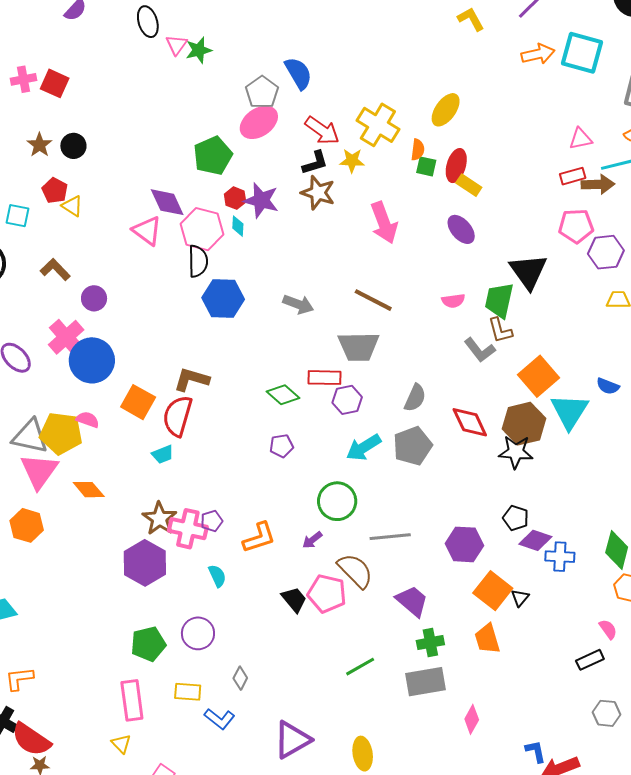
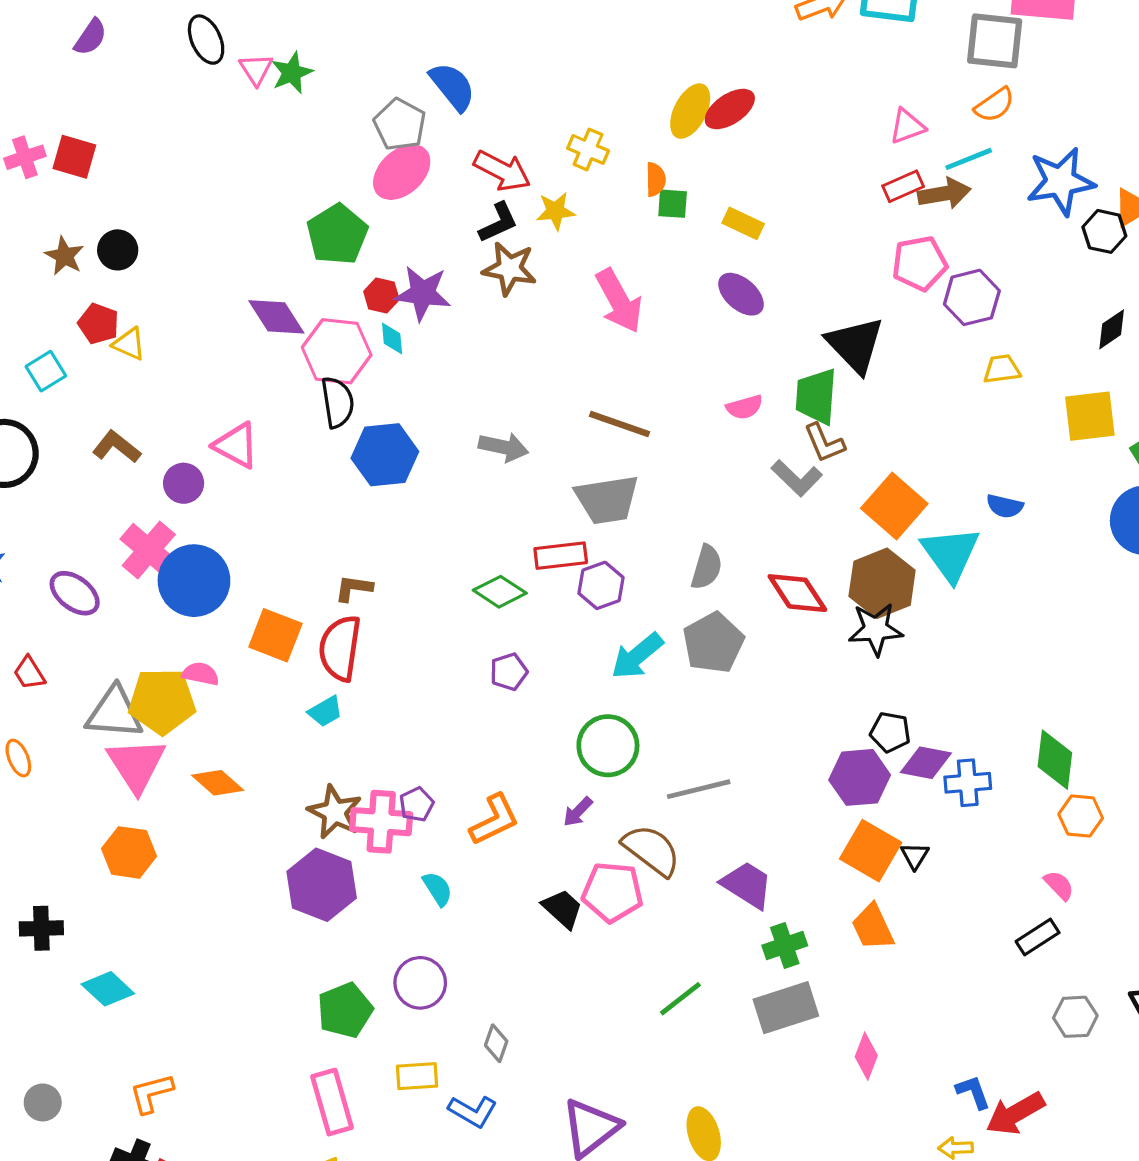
yellow cross: (378, 125) -> (588, 149), size x0.6
red ellipse: (456, 166) -> (730, 109), moved, turned 48
cyan square: (18, 216) -> (46, 371), turned -35
pink triangle: (147, 231) -> (236, 445), moved
brown L-shape: (191, 379) -> (354, 588), size x0.7
purple hexagon: (464, 544) -> (860, 777), moved

